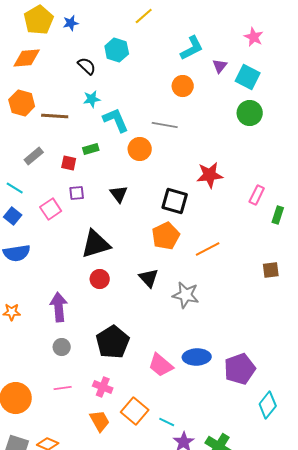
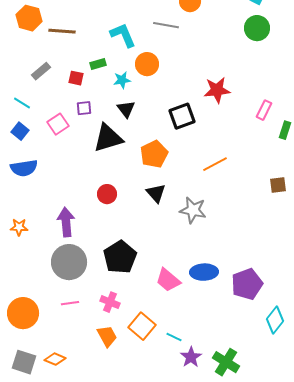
cyan star: (92, 99) -> (122, 80), moved
gray line: (165, 125) -> (166, 25), moved
black square: (175, 201) -> (182, 116), turned -36
orange pentagon: (166, 236) -> (154, 154), moved
black triangle: (96, 244) -> (108, 138), moved
gray circle: (62, 347) -> (69, 262), size x2.0

